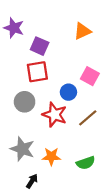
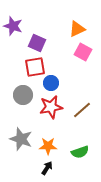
pink square: (90, 76) -> (83, 52), moved
blue circle: (68, 92) -> (51, 83), moved
red star: (55, 115) -> (51, 107), turned -30
black arrow: (32, 181) -> (47, 168), moved

